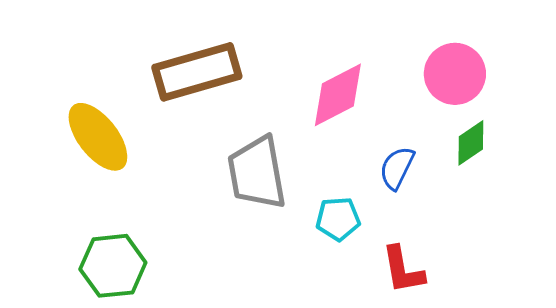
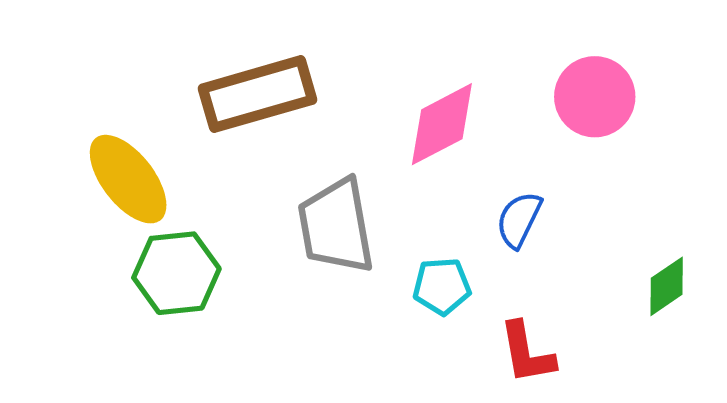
green diamond: (471, 143) -> (667, 286), moved
green hexagon: (113, 266) -> (176, 273), moved

